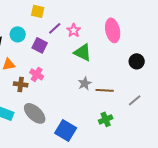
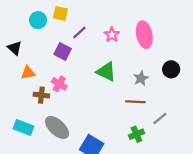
pink star: (74, 30) -> (112, 35), moved
cyan circle: (18, 34) -> (38, 20), moved
green triangle: (83, 52) -> (106, 72), moved
gray star: (85, 83) -> (141, 78), moved
gray line: (135, 100) -> (160, 119), moved

